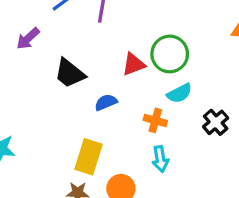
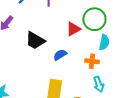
cyan semicircle: (179, 93) -> (104, 42), turned -42

